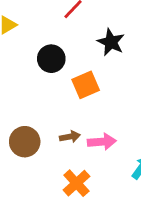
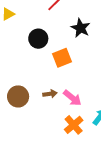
pink arrow: (102, 142) -> (72, 98), turned 42
orange cross: (76, 183) -> (74, 125), moved

